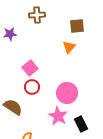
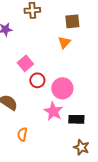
red circle: (32, 87) -> (37, 80), moved
black rectangle: (81, 124) -> (76, 119), turned -63

